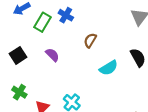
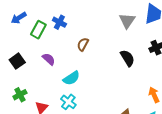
cyan semicircle: (109, 68) -> (71, 78), moved
green cross: (19, 92) -> (20, 95), turned 32

